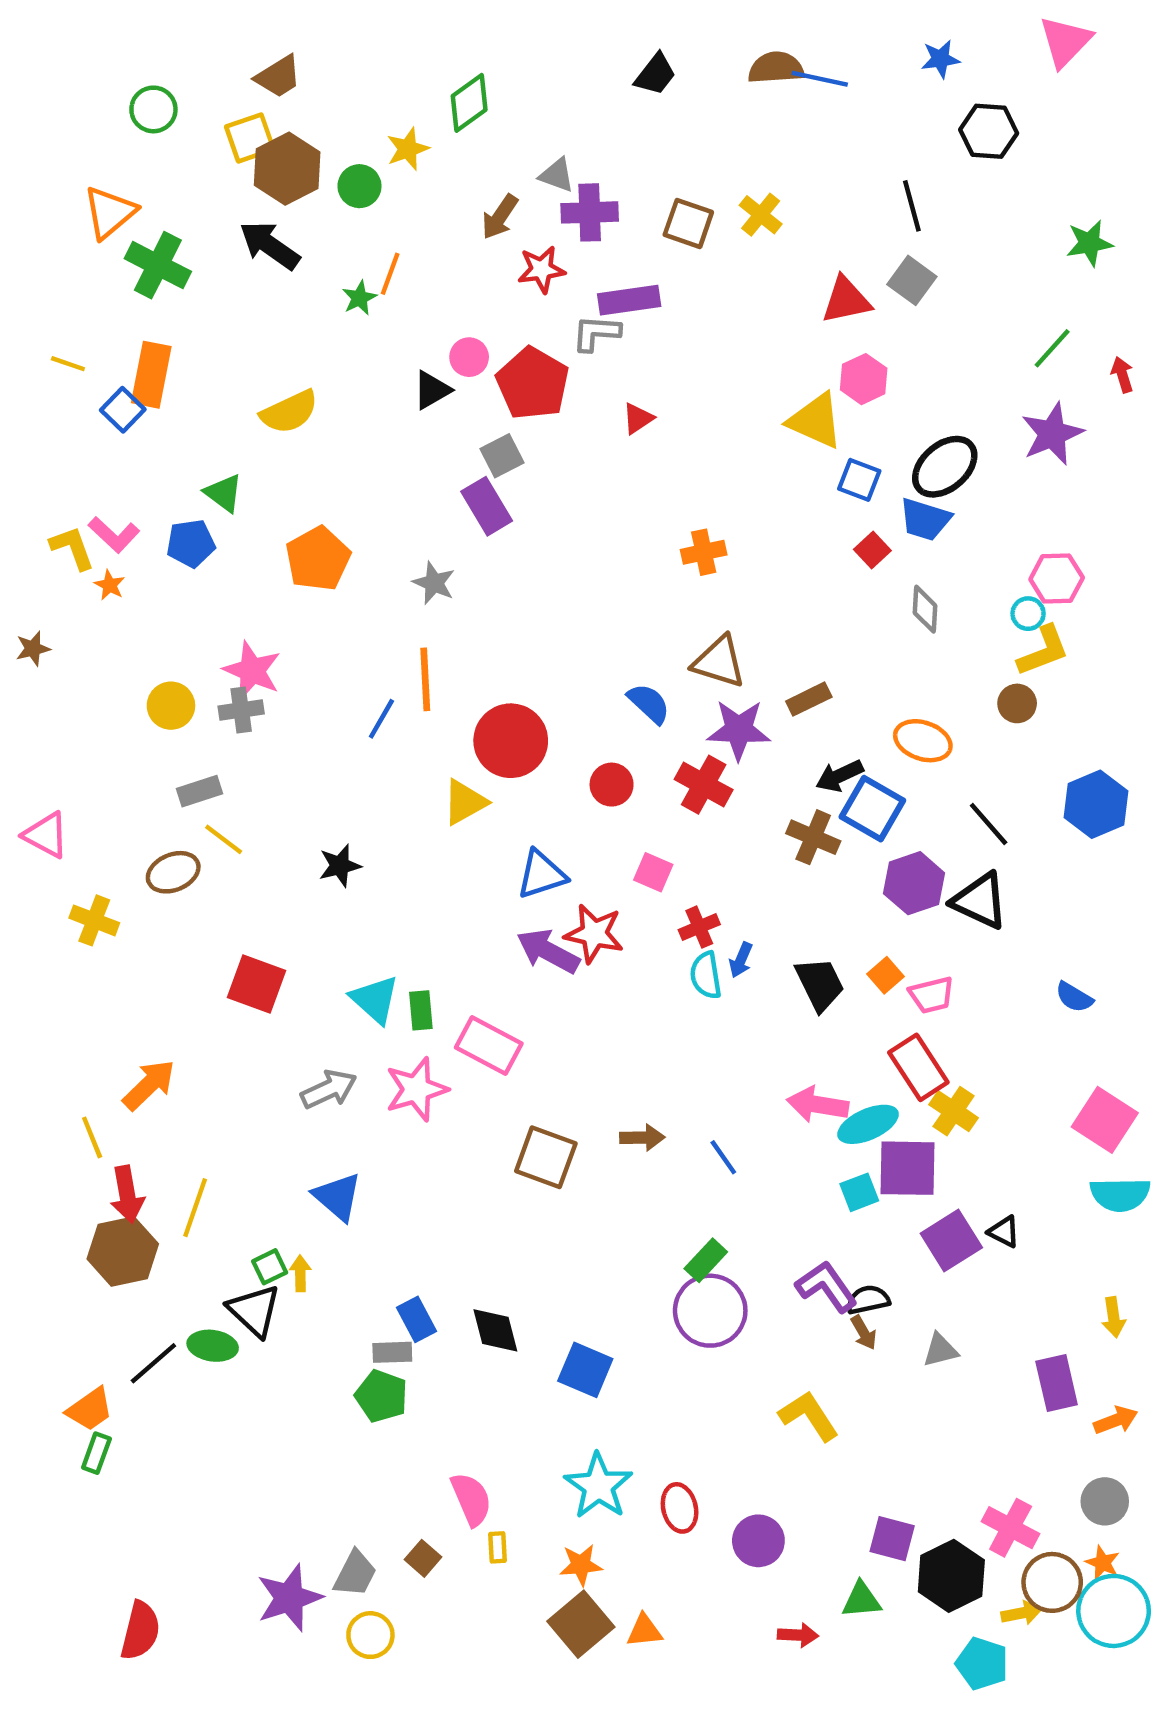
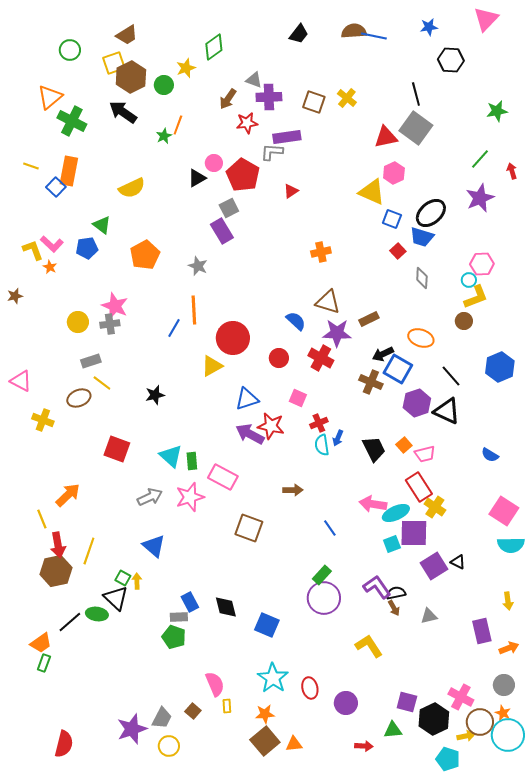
gray square: (912, 280) -> (416, 128), size x1.5
brown arrow: (642, 1137) -> (293, 490), moved
green square: (270, 1267) -> (123, 578), turned -35

